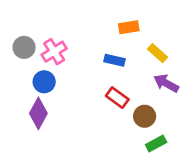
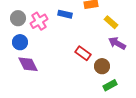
blue rectangle: (114, 60) -> (65, 14), moved
blue circle: (44, 82) -> (20, 42), moved
purple diamond: (38, 113) -> (28, 64), turned -55

